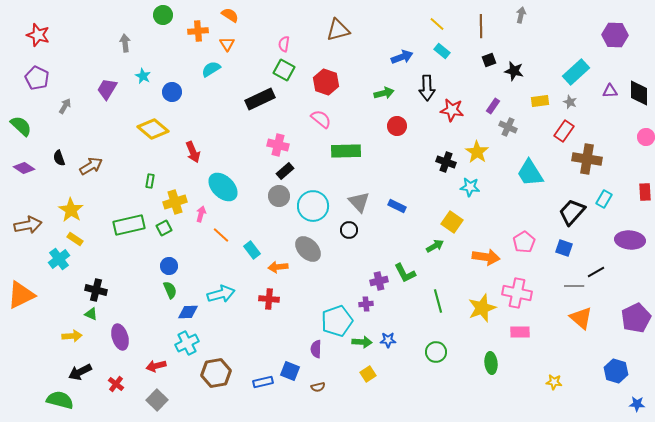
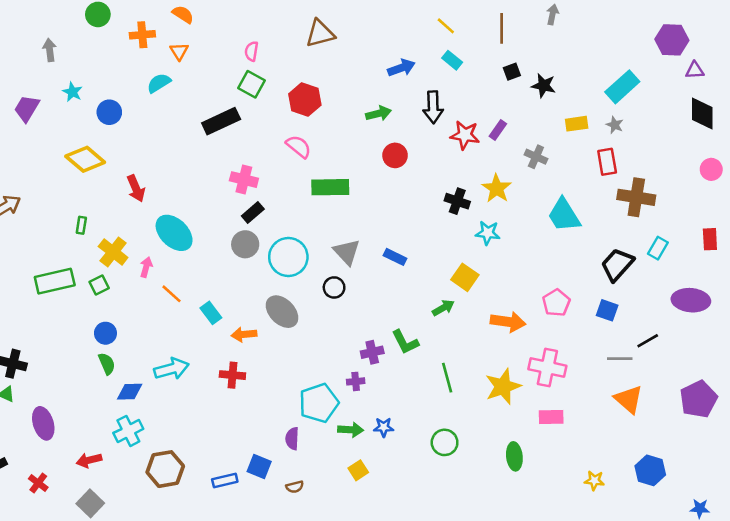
purple triangle: (610, 91) -> (695, 70), moved
purple rectangle: (493, 106) -> (498, 130), moved
red rectangle: (564, 131) -> (607, 162), turned -45
yellow cross: (175, 202) -> (113, 252), turned -35
blue hexagon: (616, 371) -> (650, 470), moved

